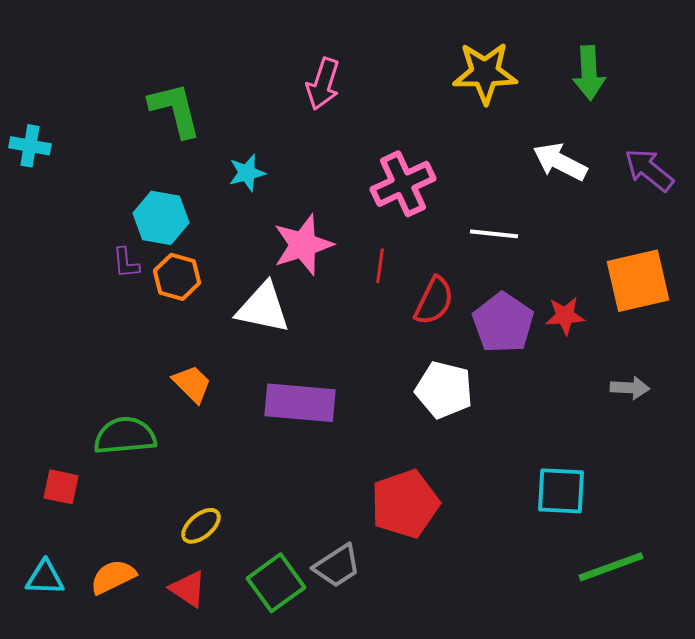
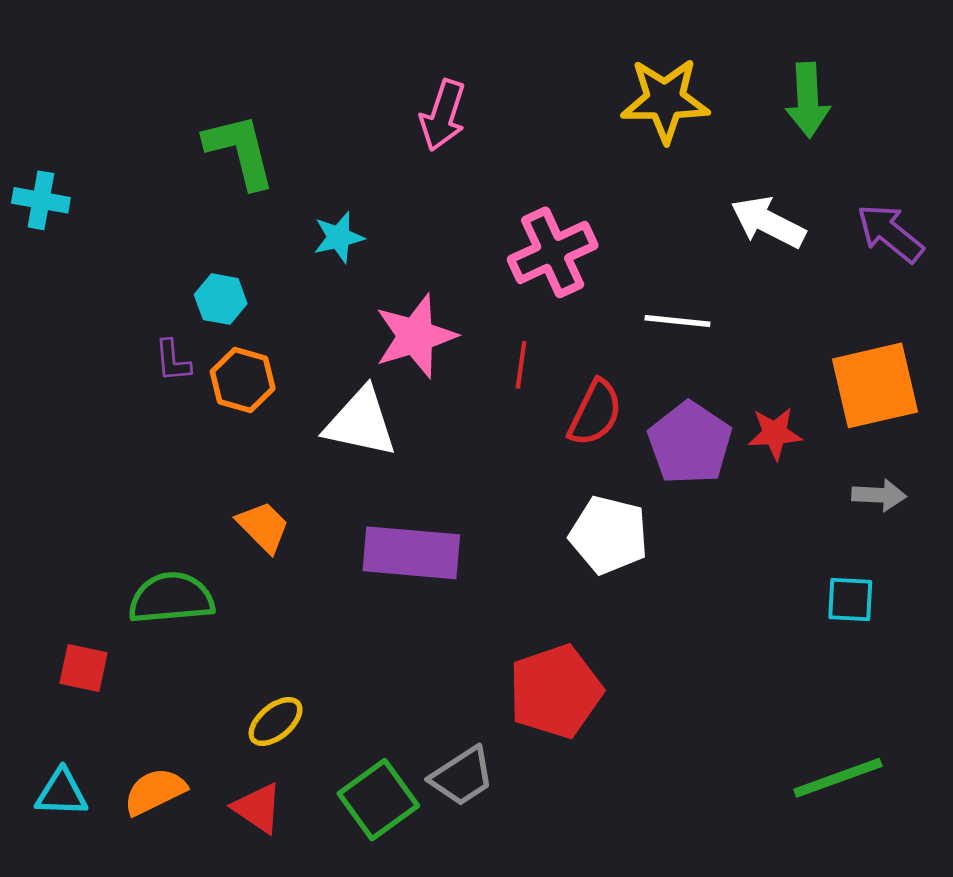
cyan hexagon: (161, 218) -> (221, 299), size x0.7
gray arrow: (630, 388) -> (879, 495), moved
cyan square: (561, 491) -> (850, 599), moved, size x0.7

